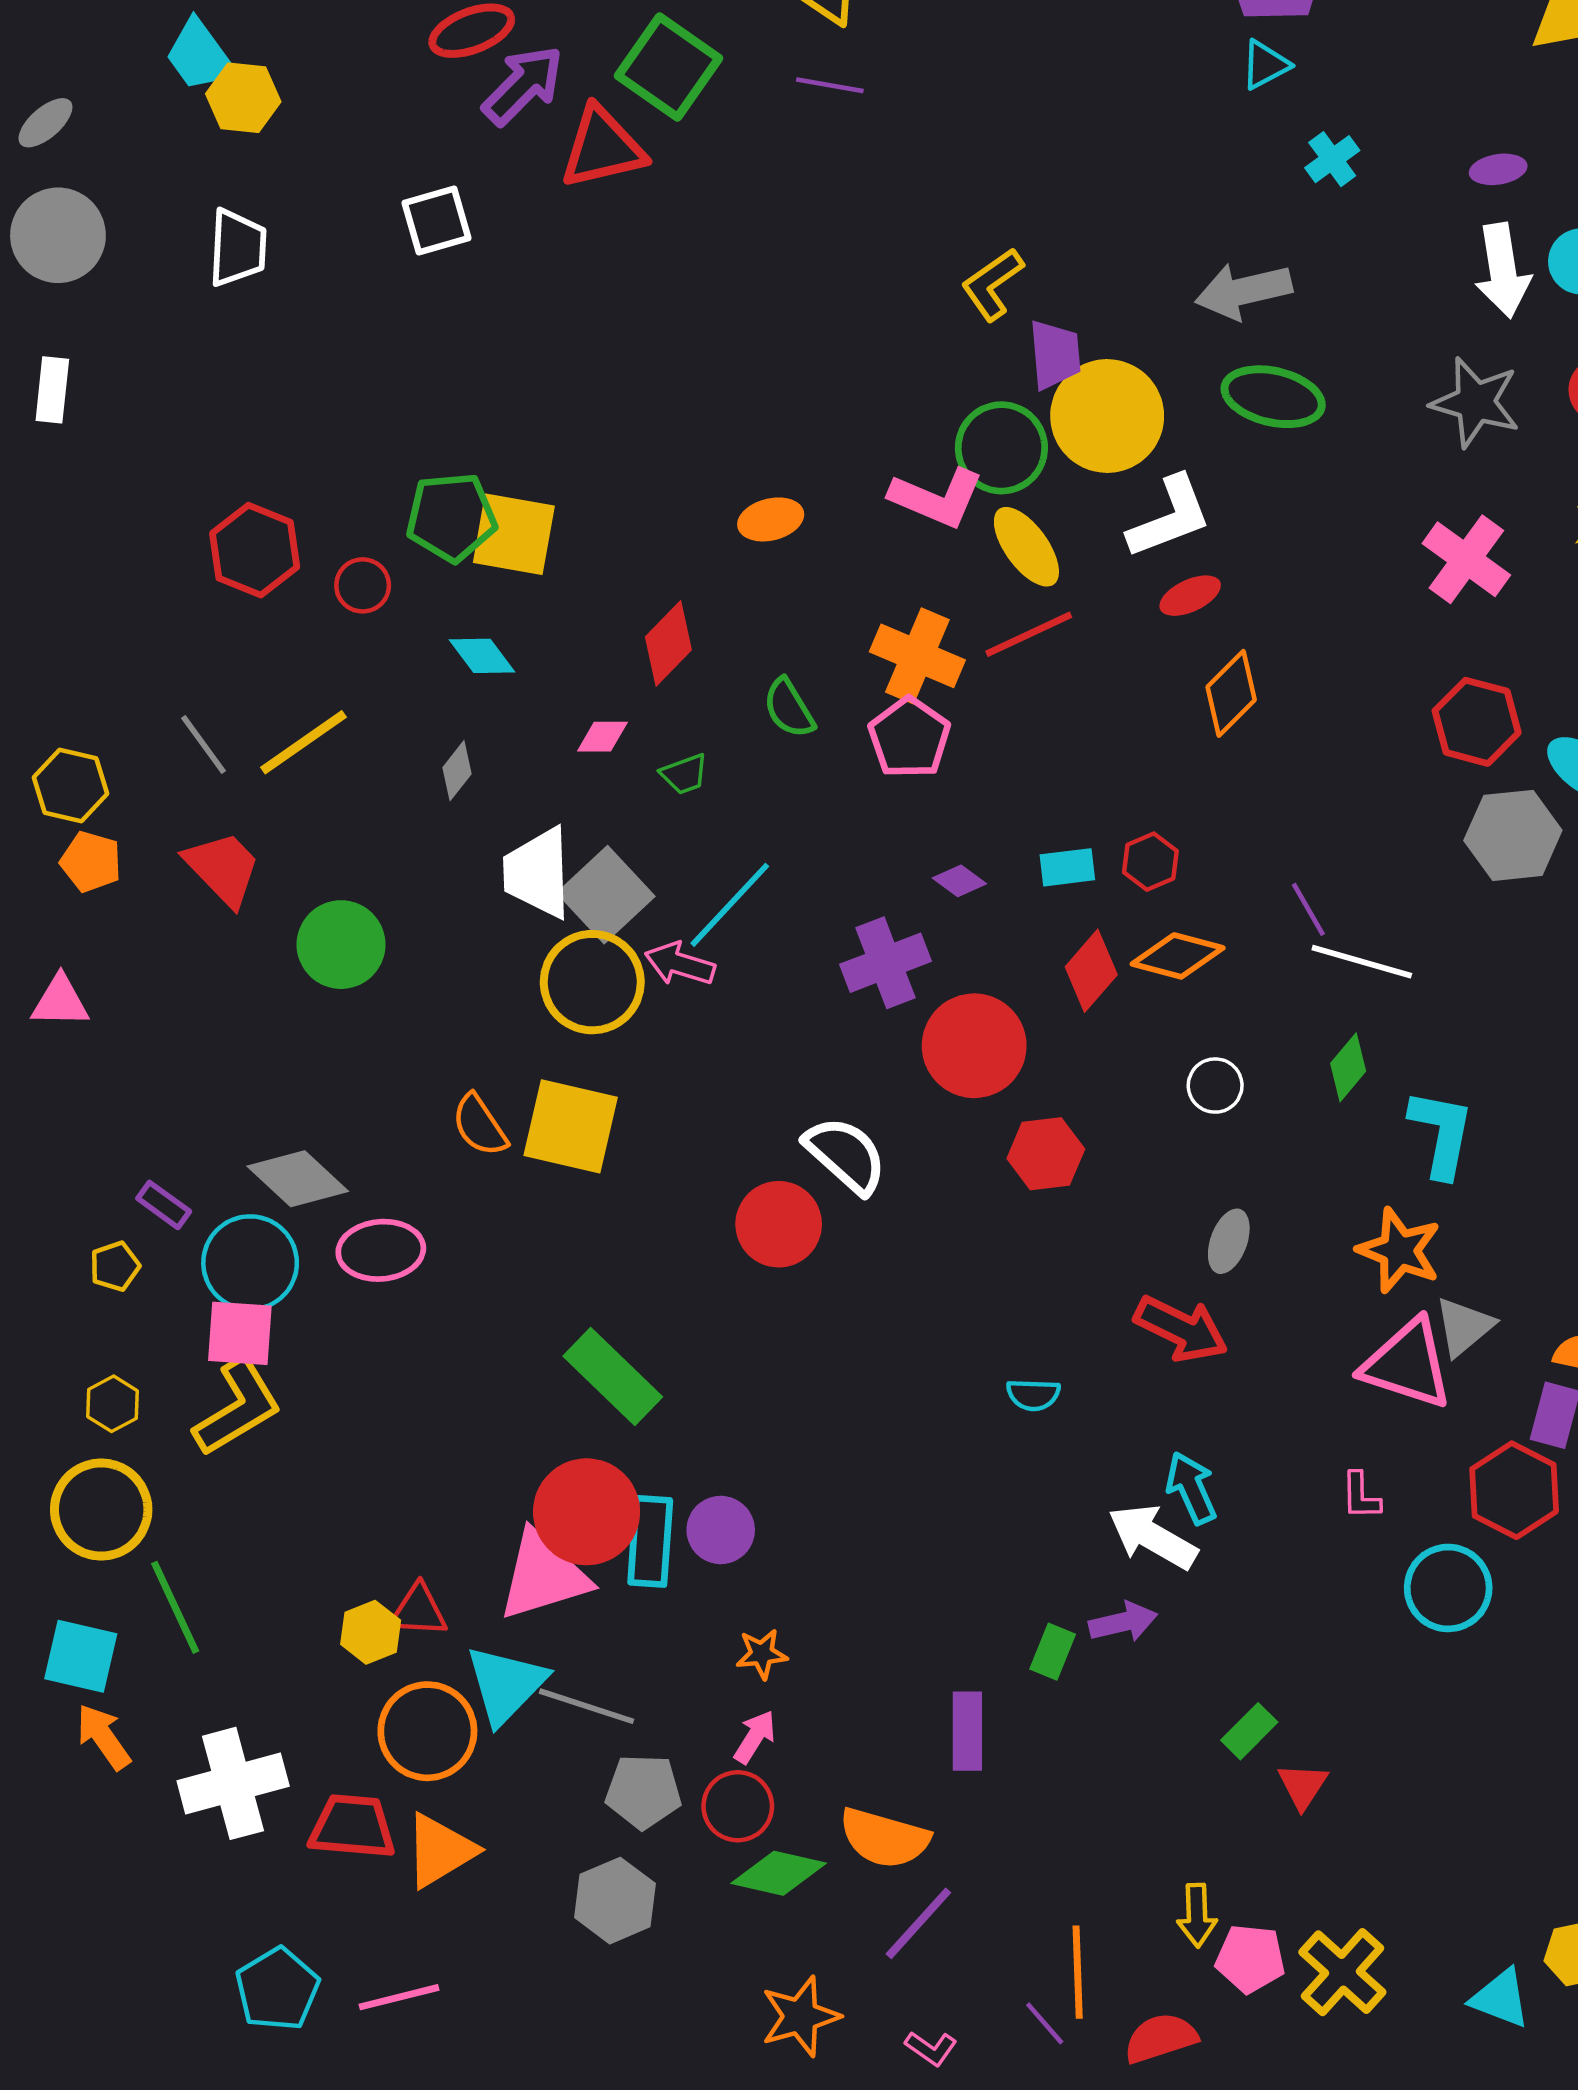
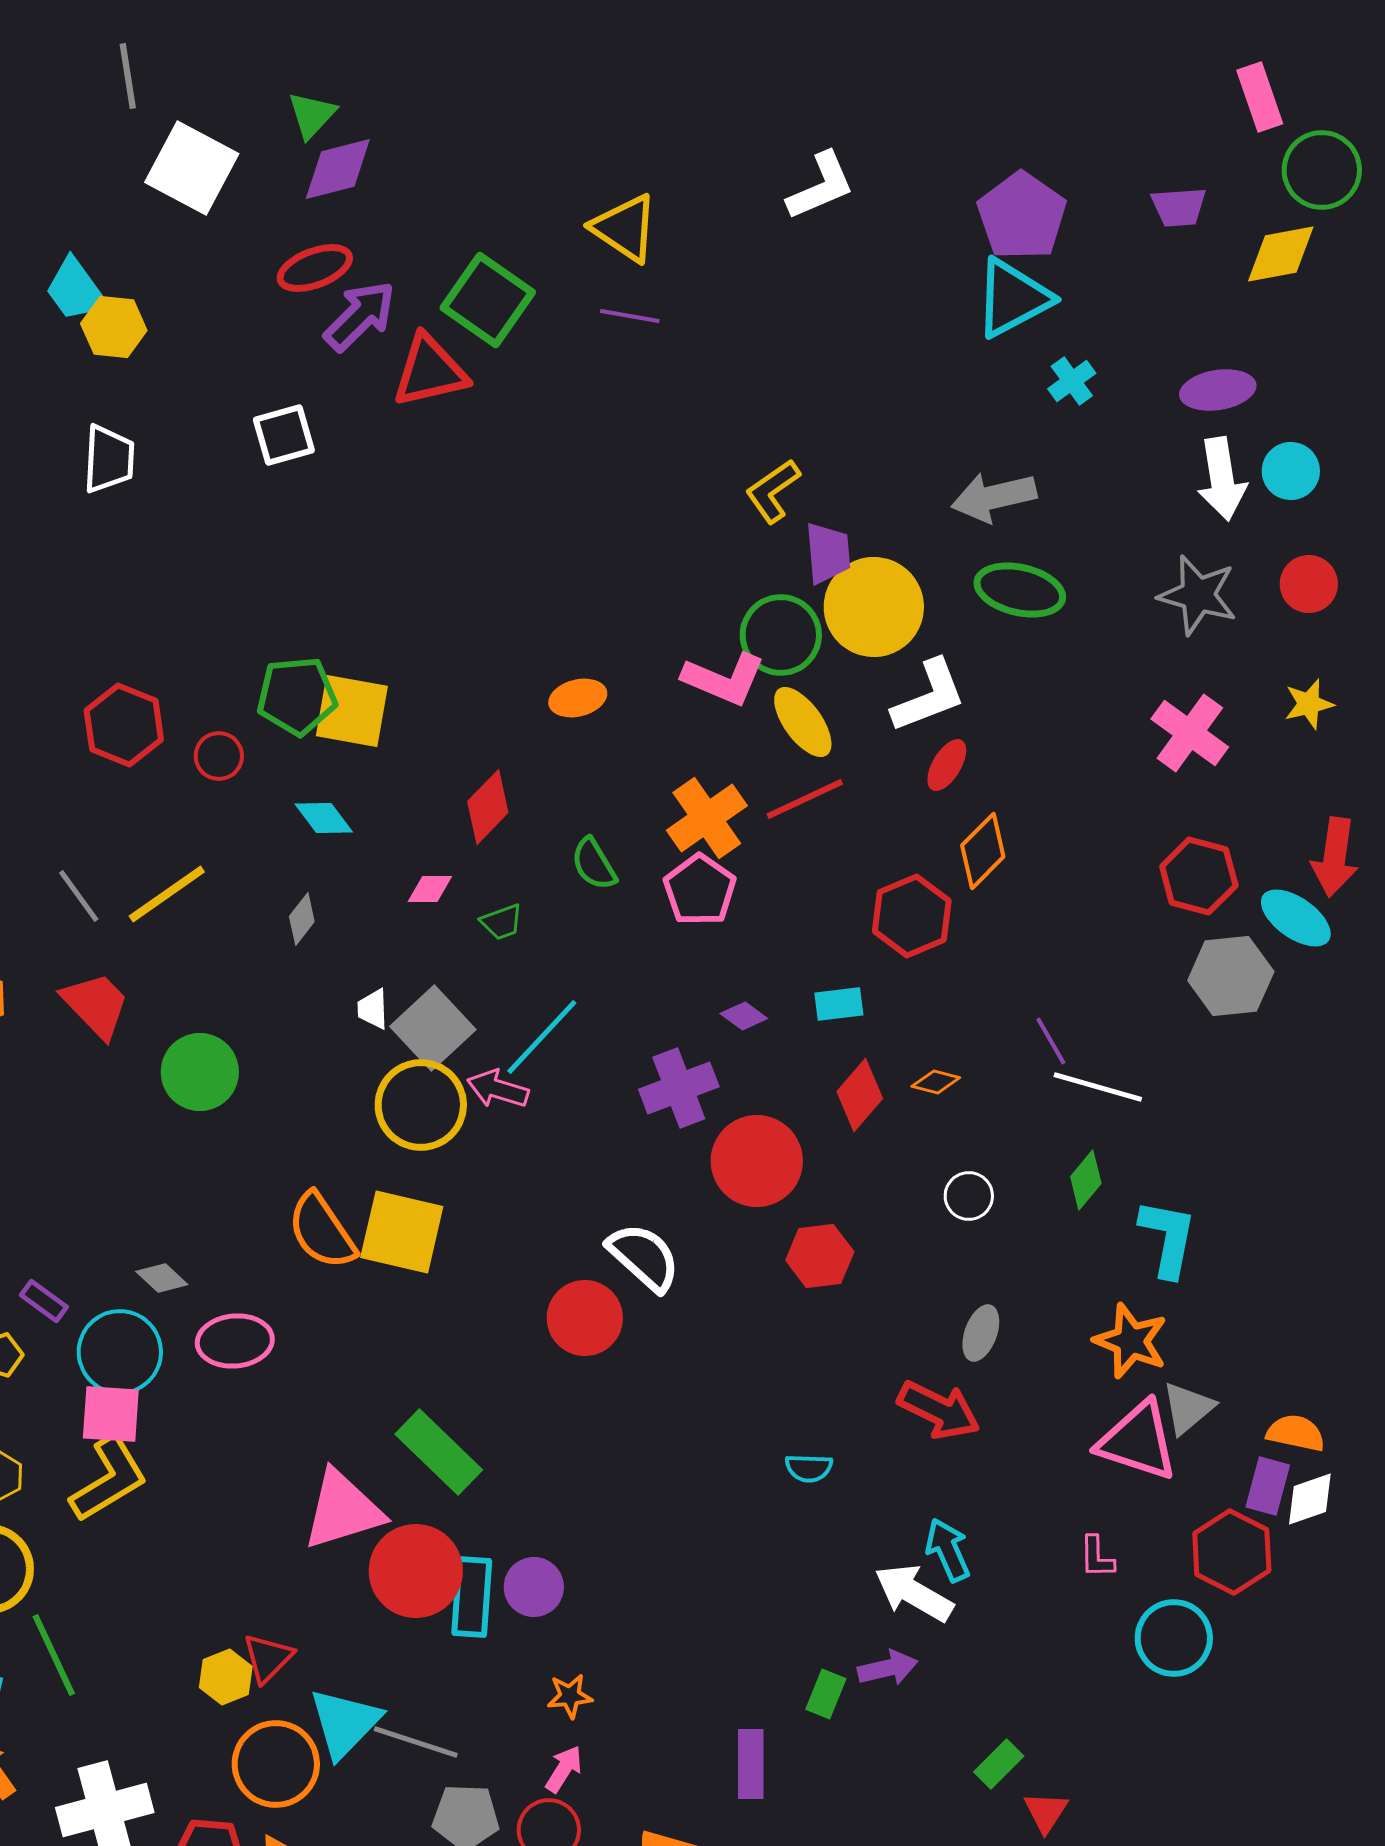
cyan triangle: (1265, 65) -> (1013, 298), size x1.8
purple ellipse: (1498, 169) -> (1218, 390), size x1.5
red ellipse: (1190, 596) -> (947, 765), turned -34
orange cross: (917, 656) -> (707, 818), turned 32
red hexagon: (1150, 862) -> (912, 916), moved, size x1.6
white trapezoid: (538, 873) -> (373, 1009), size x0.5
orange diamond: (1178, 956) -> (936, 1082), size x0.6
orange semicircle: (480, 1125) -> (322, 1231), size x1.4
gray diamond: (298, 1179) -> (162, 1278), size x0.6
pink triangle: (543, 1575) -> (343, 1510), moved
red triangle: (418, 1611) -> (268, 1658), turned -48

